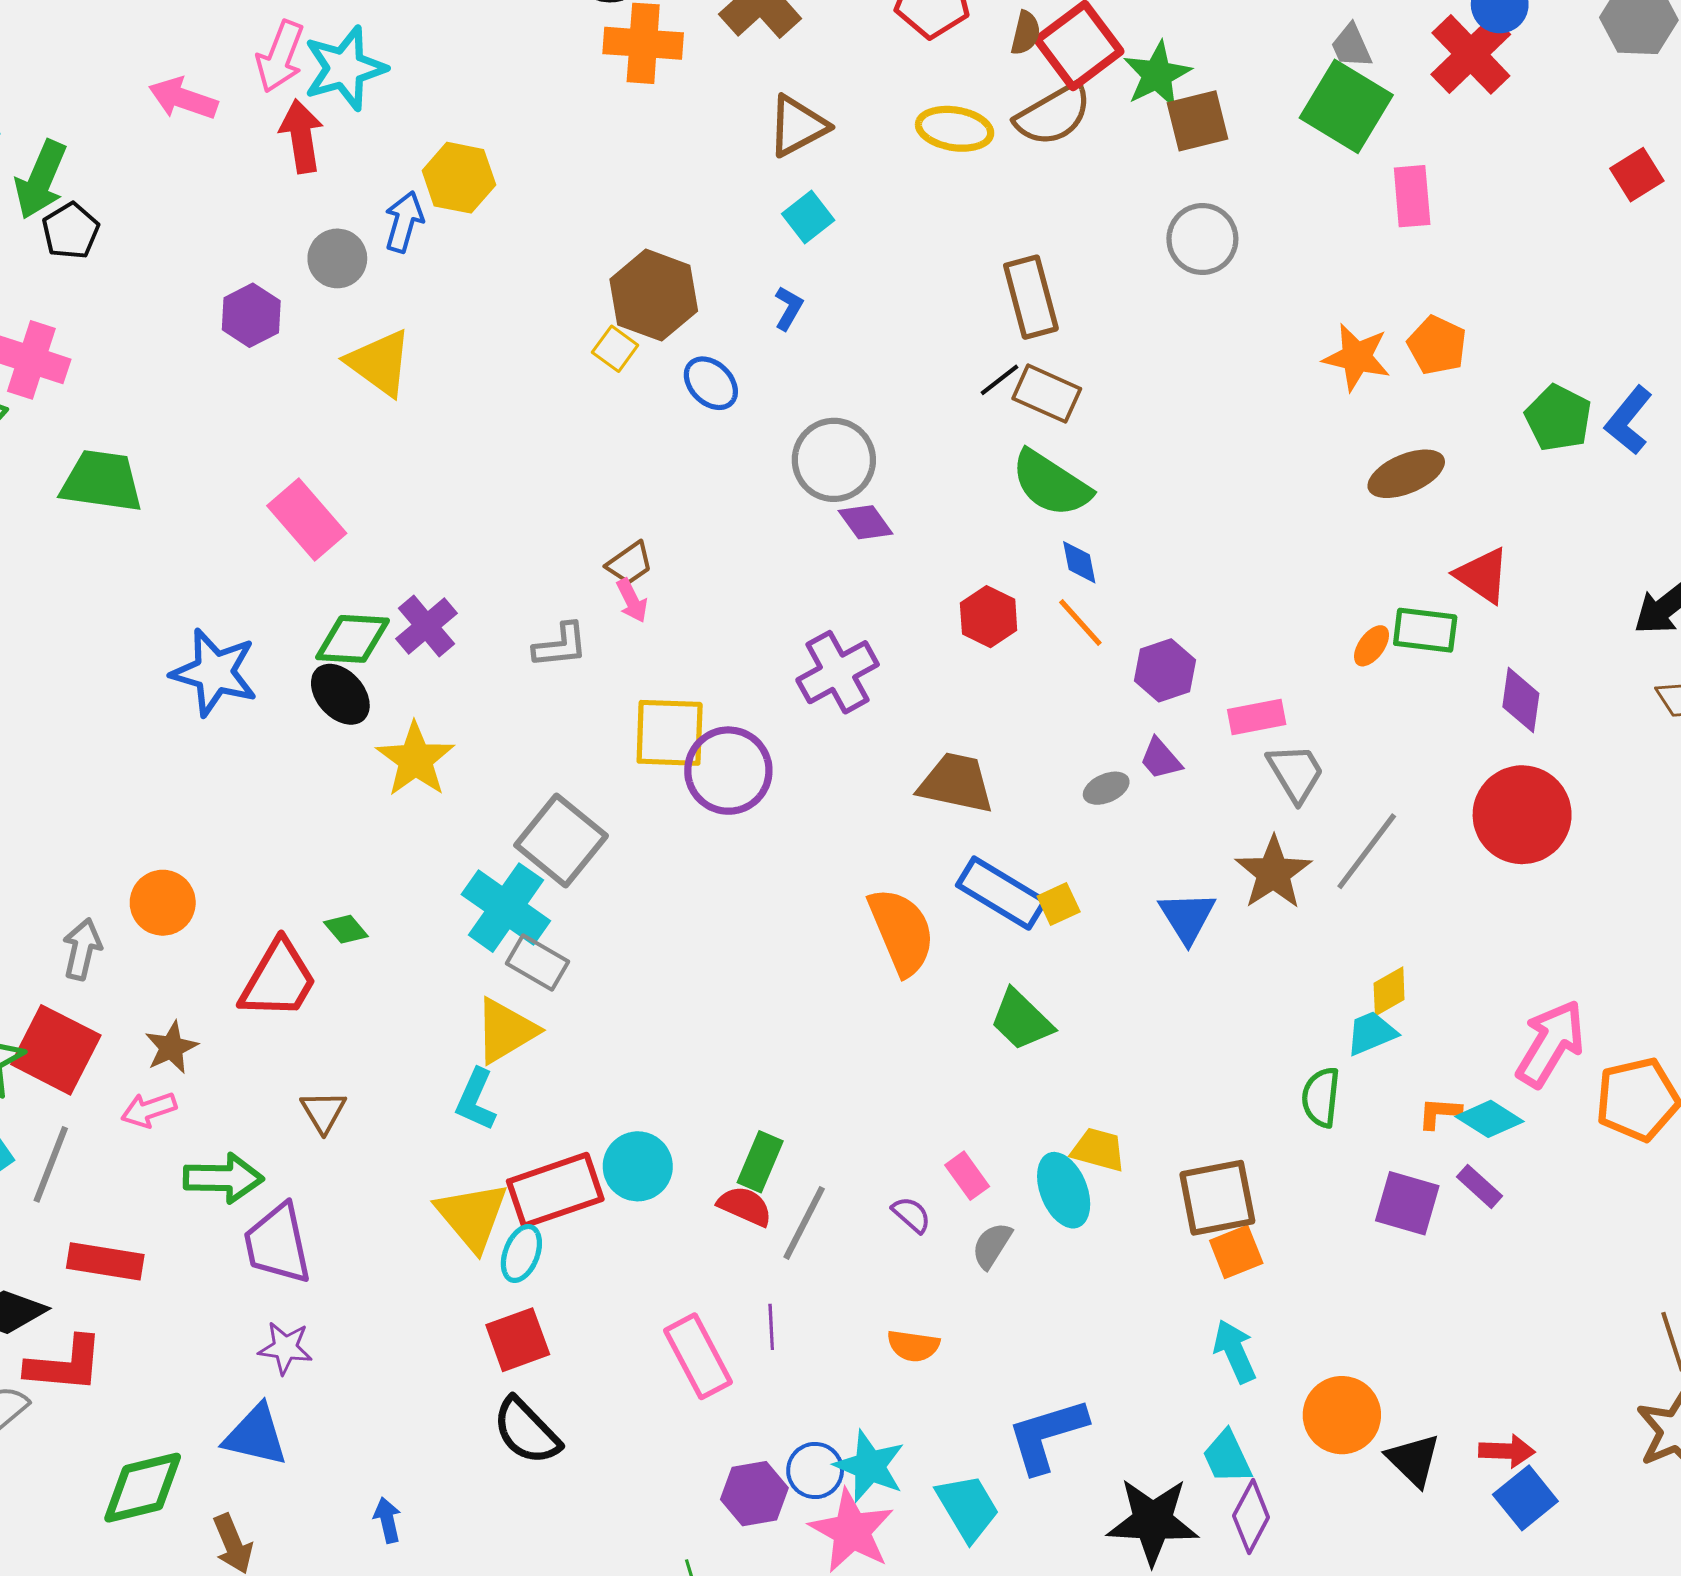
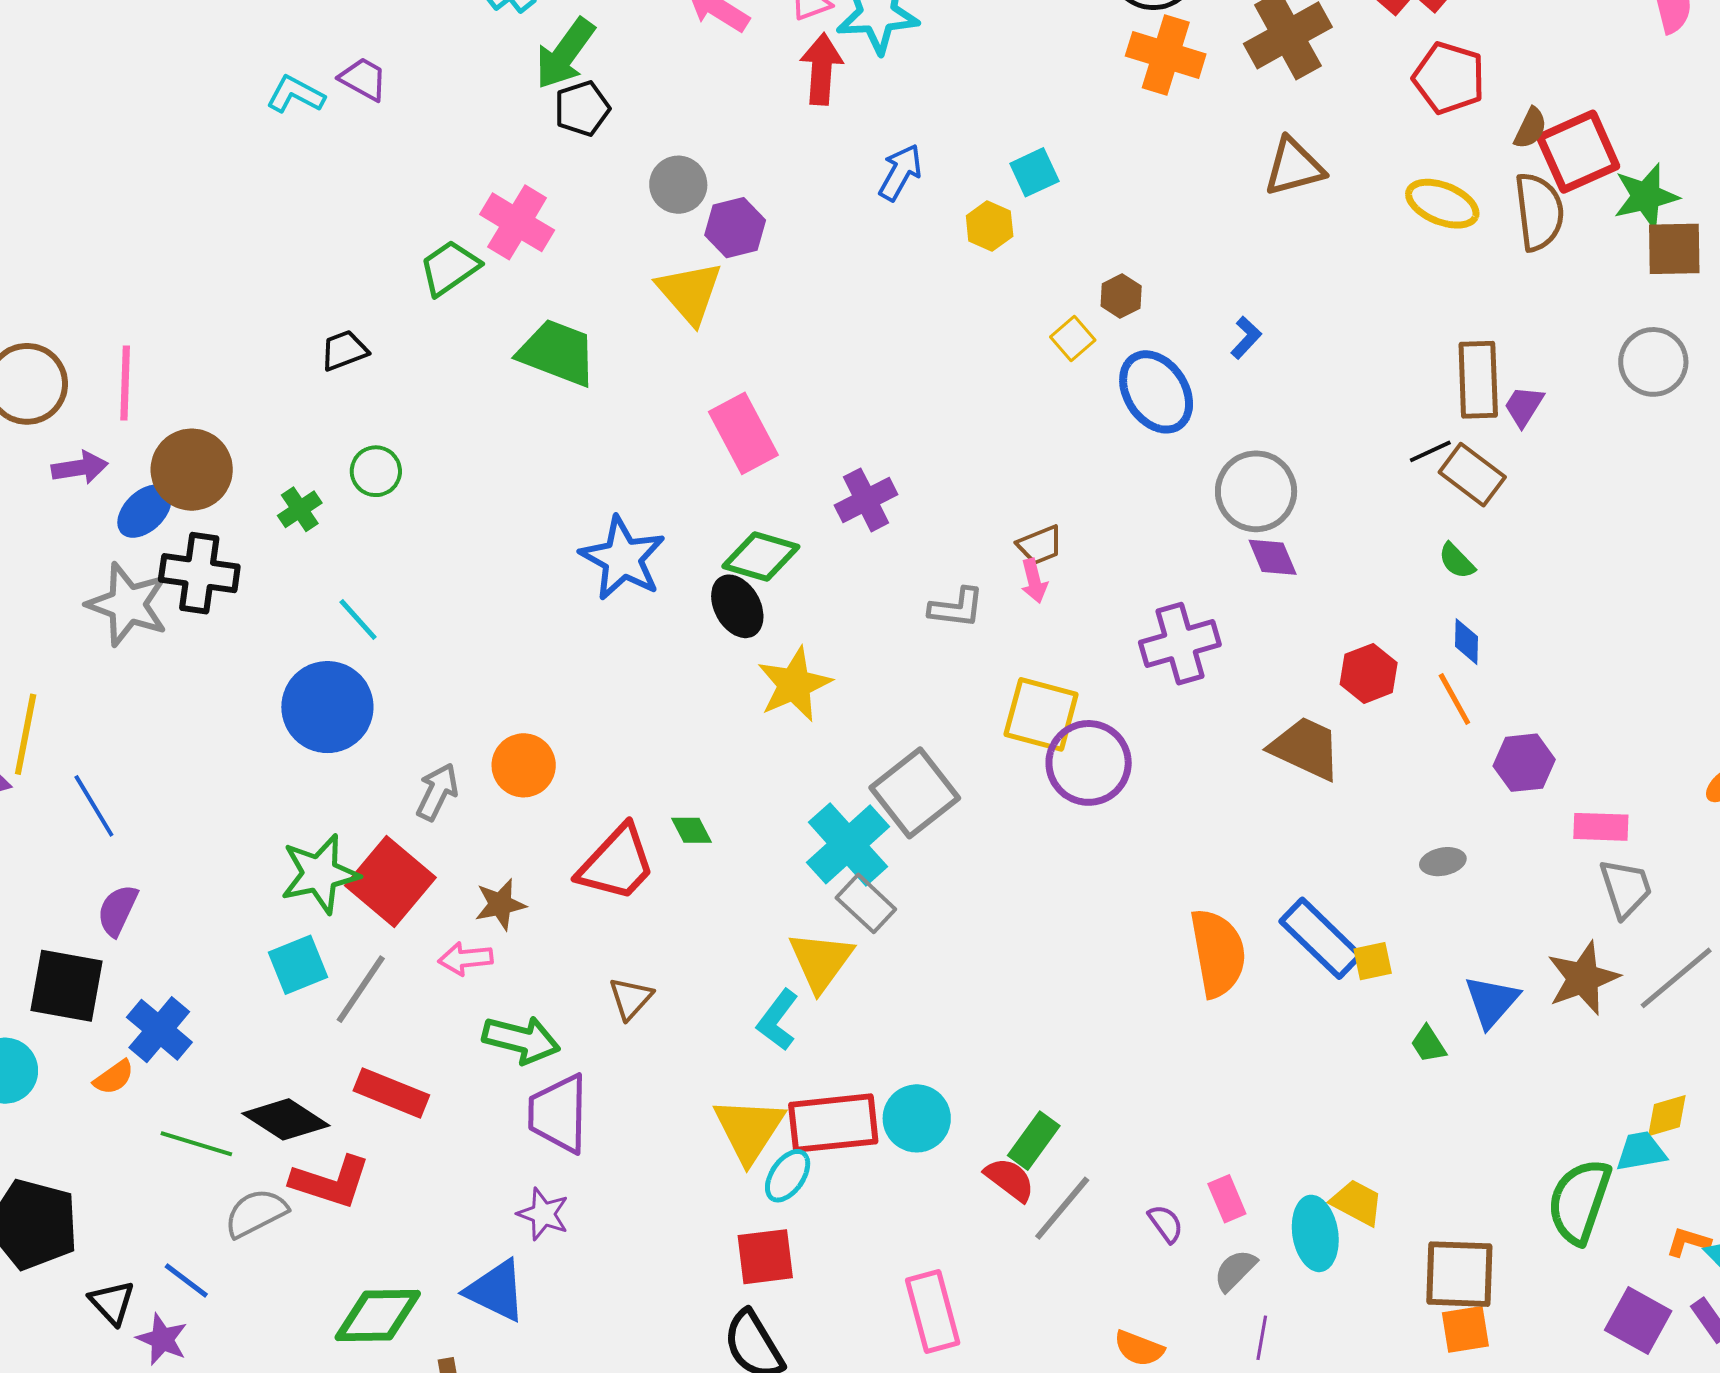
brown semicircle: (1053, 115) -> (1539, 212), turned -80
yellow hexagon: (459, 178) -> (990, 226), moved, size x0.7
cyan square: (808, 217) -> (1034, 172), moved
gray circle: (337, 258) -> (678, 185), moved
brown hexagon: (654, 295) -> (1121, 296), size x0.5
yellow triangle: (380, 363) -> (690, 292), moved
blue ellipse: (711, 383) -> (1156, 392), size x1.5
green semicircle: (1051, 484) -> (1457, 561), size x0.5
purple cross: (427, 626) -> (866, 500), moved
purple cross: (838, 672) -> (1180, 644), moved
purple trapezoid: (1161, 759) -> (1524, 406), moved, turned 60
brown trapezoid: (956, 783) -> (1306, 748), moved
green trapezoid: (1021, 1020) -> (1428, 1044), moved, size x0.6
yellow triangle: (506, 1031) -> (821, 961), turned -36
green semicircle: (1321, 1097) -> (1579, 1201), size x1.5
purple line: (771, 1327) -> (1262, 1338), moved

